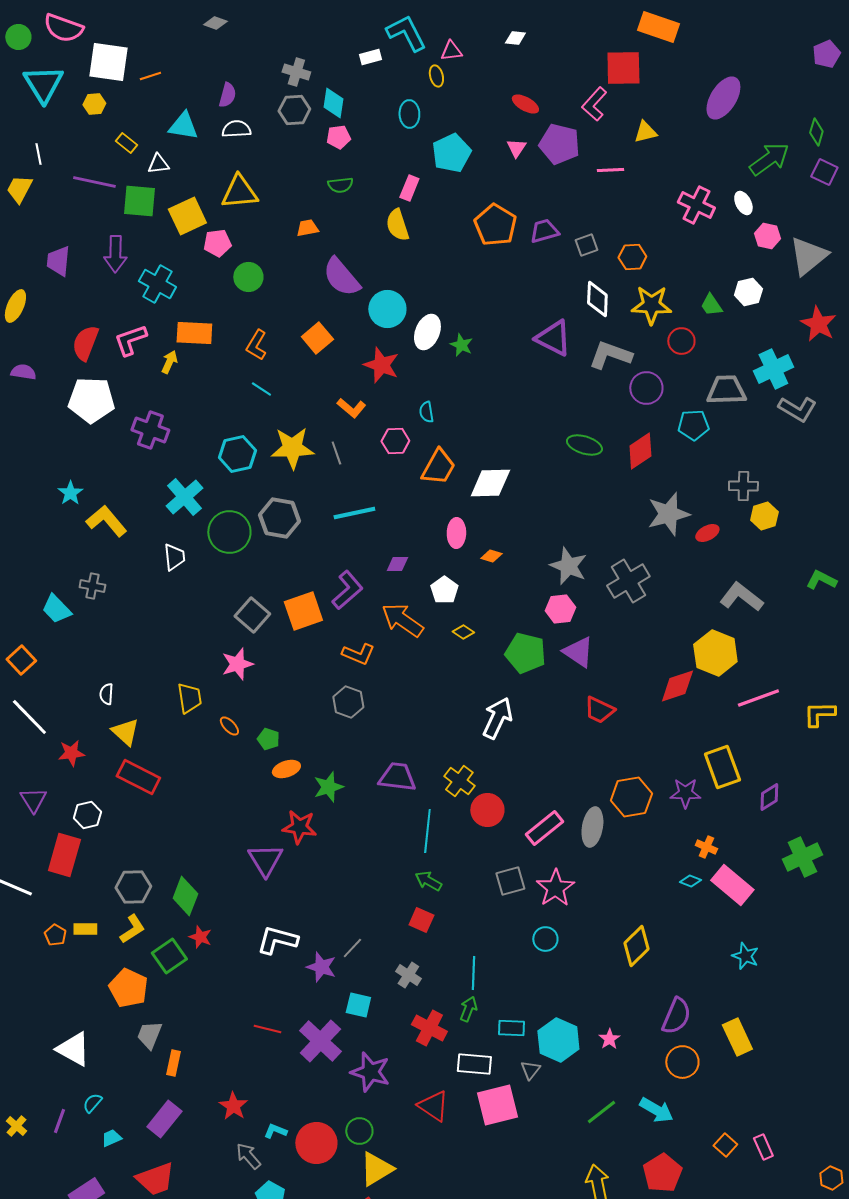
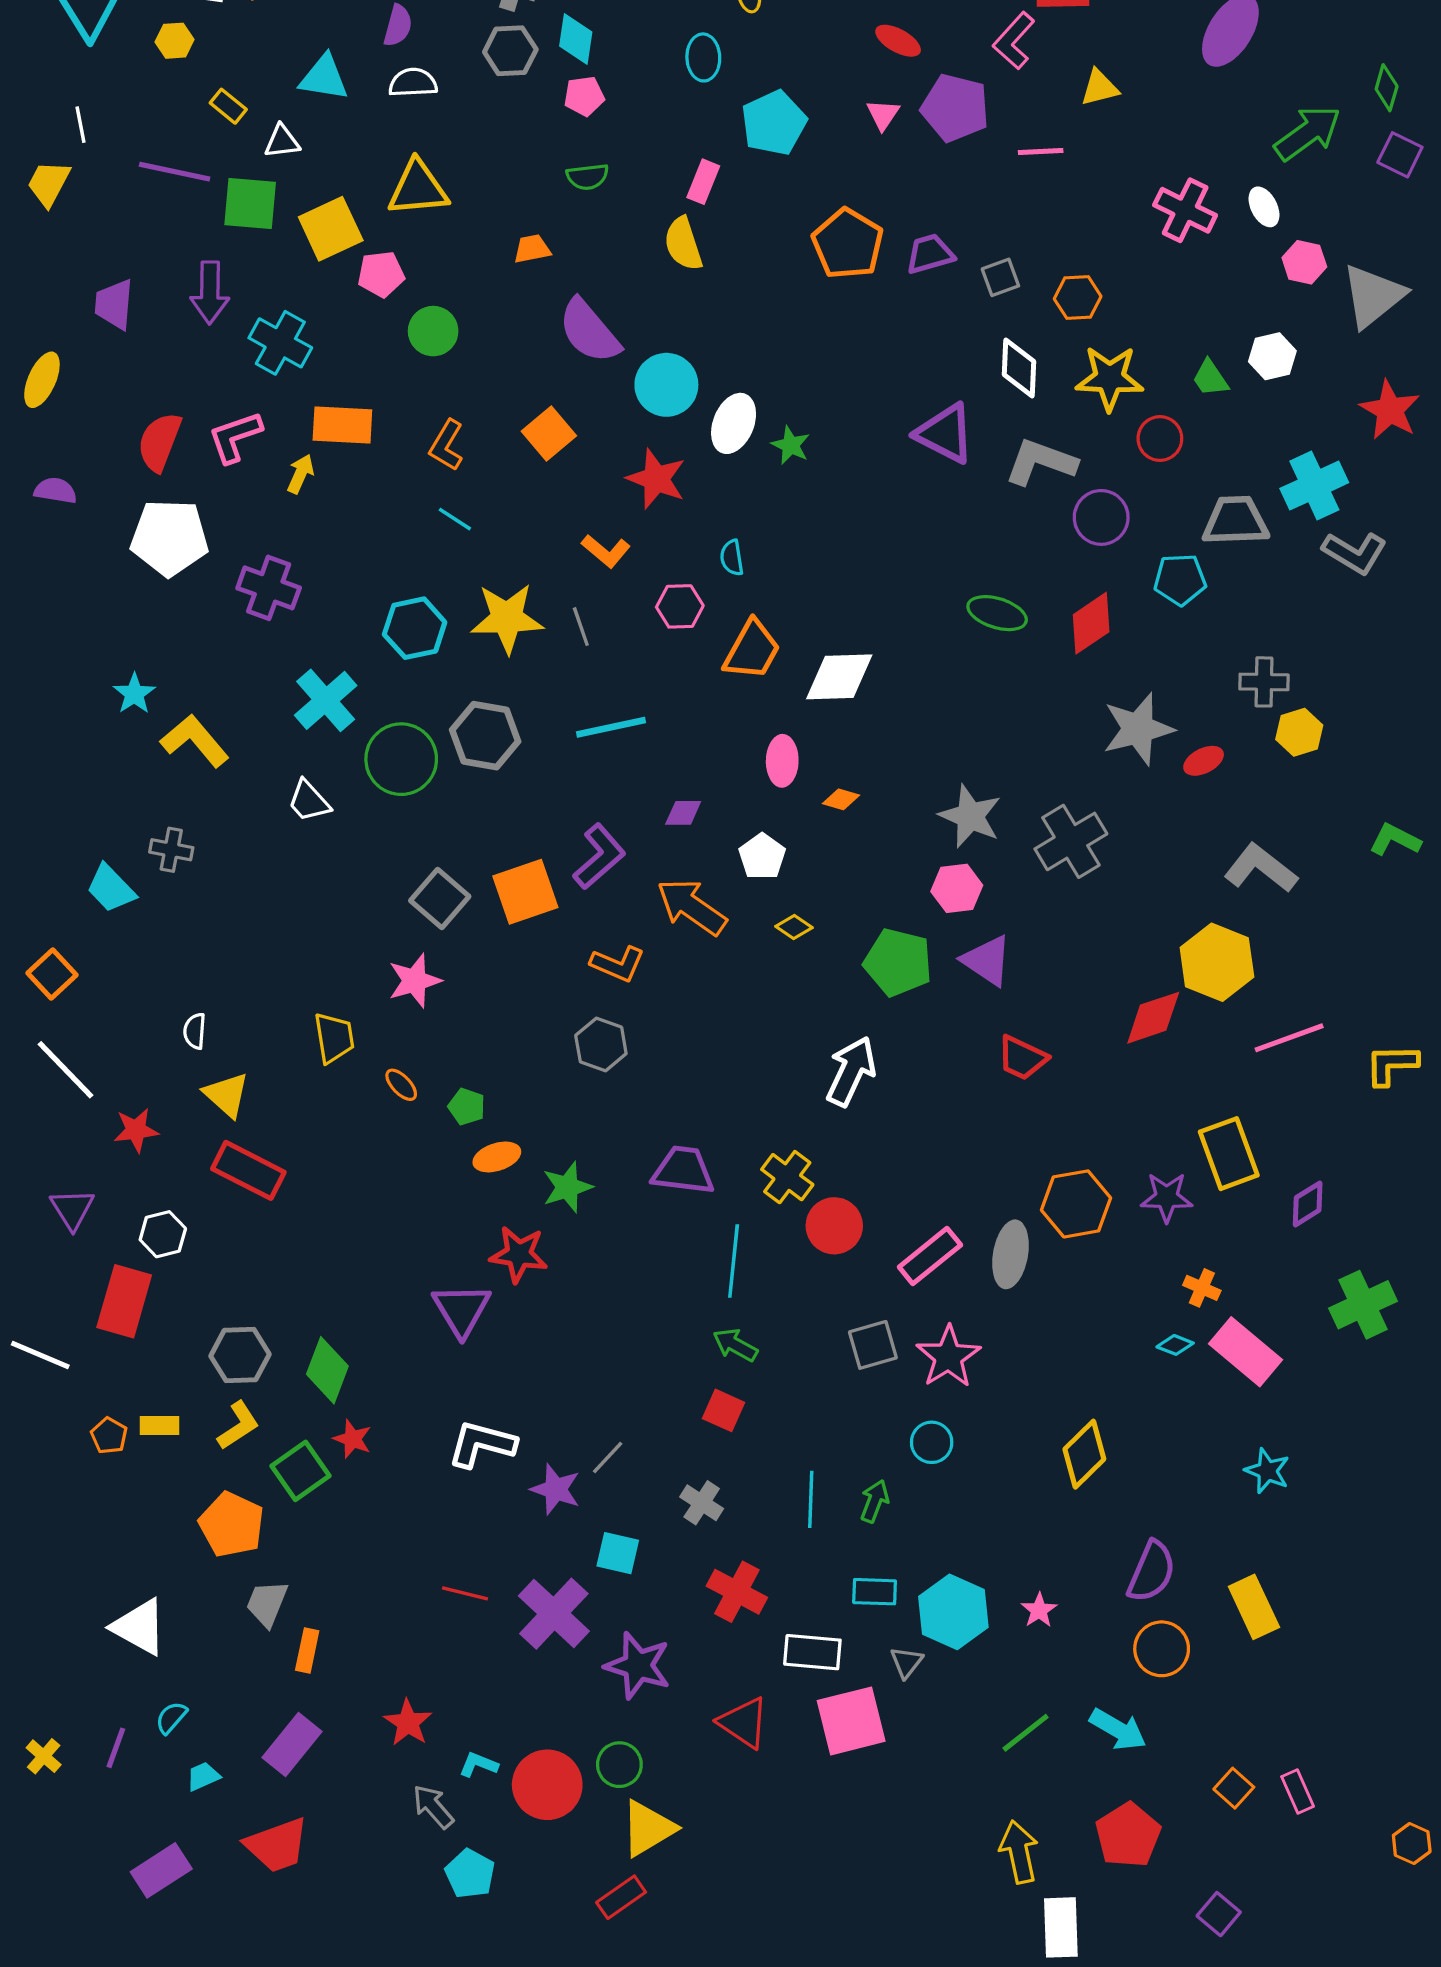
white trapezoid: (174, 557) -> (309, 801), turned 144
green arrow: (468, 1009) -> (875, 1501), moved

